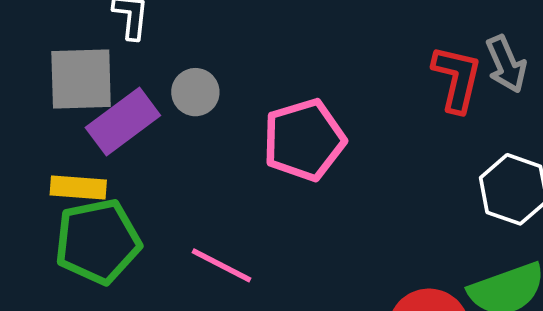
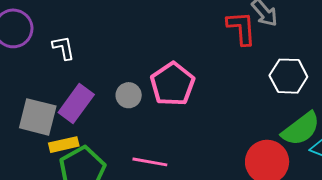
gray square: (81, 79) -> (38, 117), moved, turned 33
gray circle: (195, 92) -> (129, 95), moved

